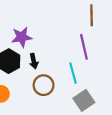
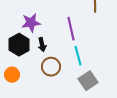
purple line: (84, 47) -> (71, 29), moved

